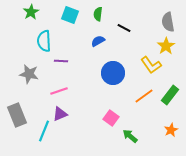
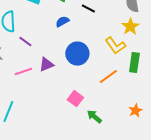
purple line: (61, 61) -> (25, 42), turned 32
green rectangle: (170, 95) -> (134, 63), moved, turned -30
purple triangle: (60, 114) -> (46, 65), moved

